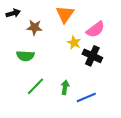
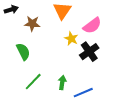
green semicircle: (25, 56) -> (23, 52), turned -120
black cross: (92, 56) -> (89, 52), turned 30

